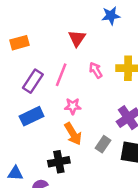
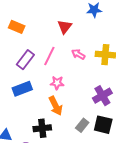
orange rectangle: (19, 43) -> (17, 27), turned 35
pink arrow: (96, 70) -> (78, 54), turned -32
gray rectangle: (103, 144) -> (82, 125), moved

